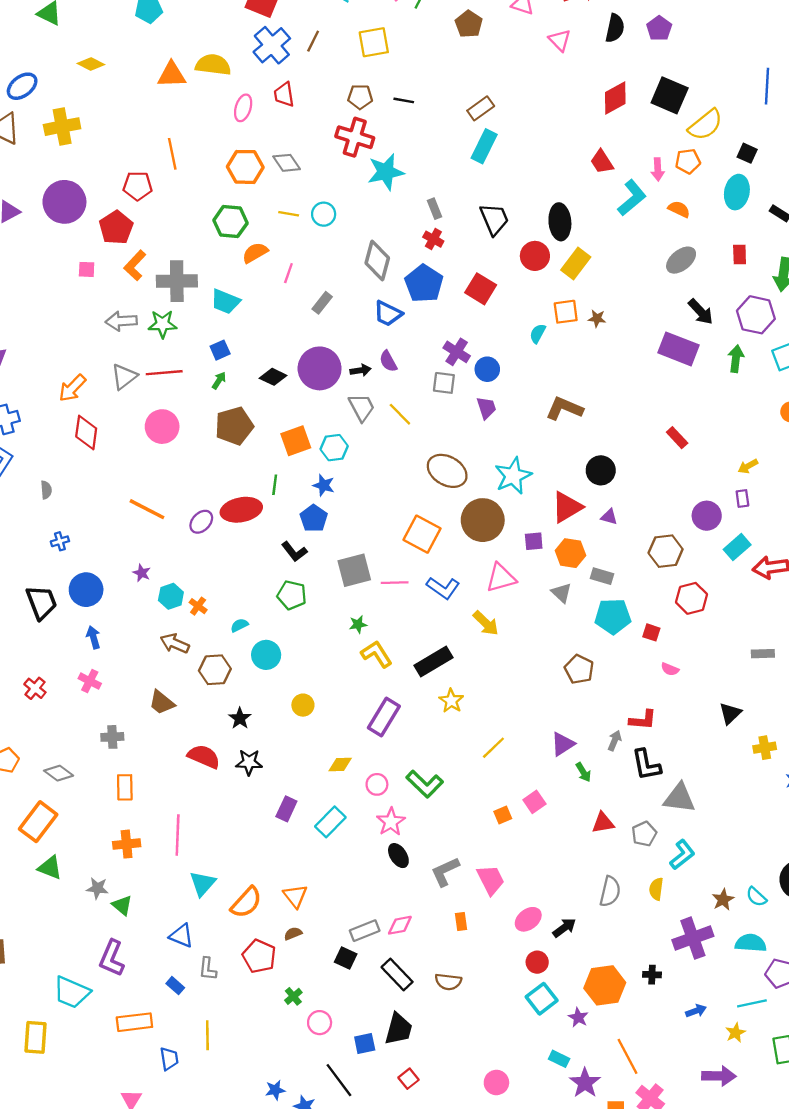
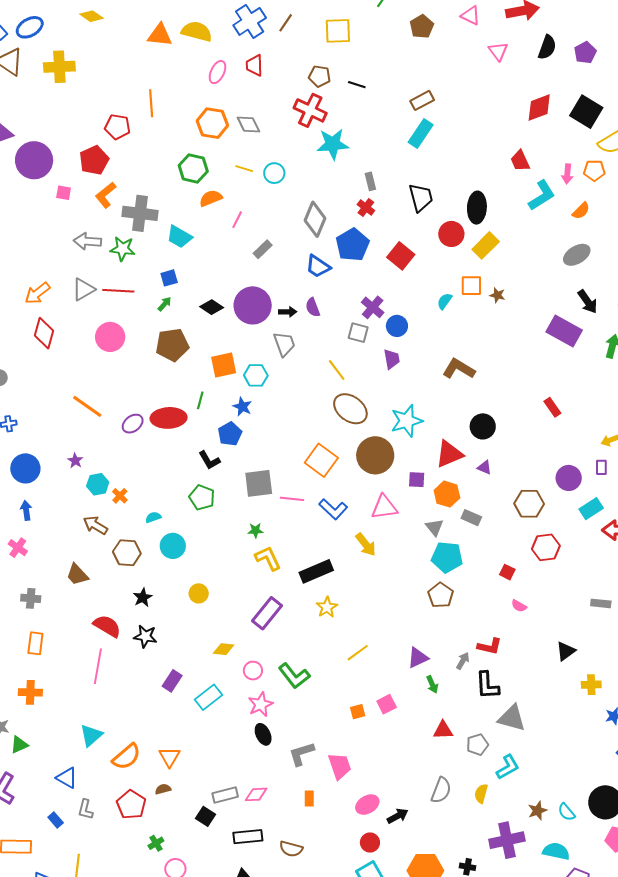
purple circle: (64, 202) -> (34, 160), moved
orange semicircle: (679, 209) -> (581, 211), turned 102
yellow line: (400, 414) -> (337, 370), moved
cyan pentagon: (613, 616) -> (447, 557), moved
pink line: (178, 835) -> (98, 666), moved
green triangle: (122, 905) -> (19, 745), turned 48
black rectangle: (397, 974) -> (248, 837), turned -60

